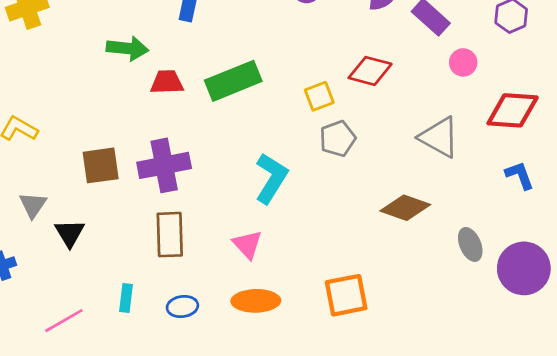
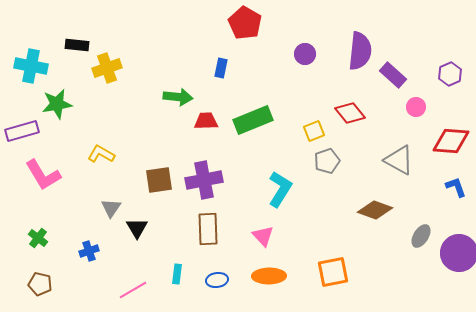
red diamond: (370, 71) -> (350, 113), turned 36
gray ellipse: (470, 244) -> (421, 236), turned 55

